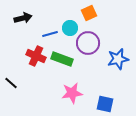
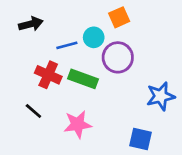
blue star: (118, 59) -> (161, 96), moved
black line: (11, 83) -> (33, 111), moved
pink star: (72, 93) -> (78, 124), moved

